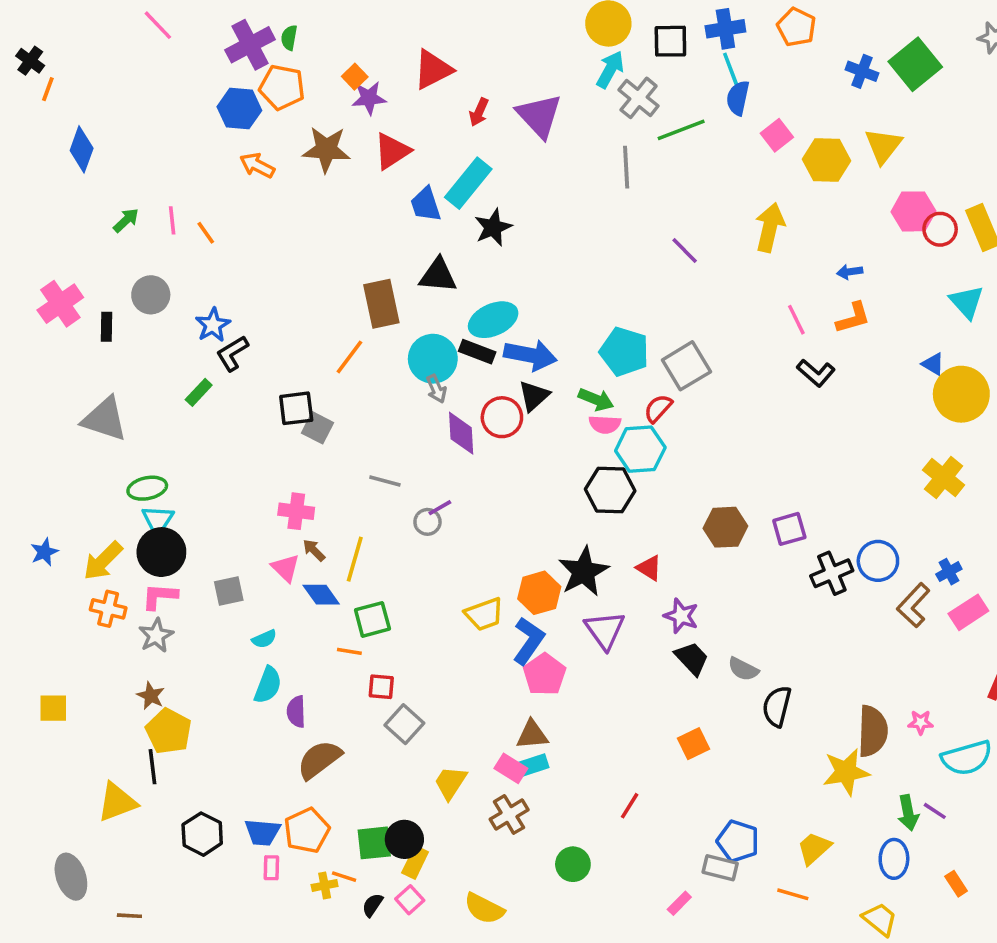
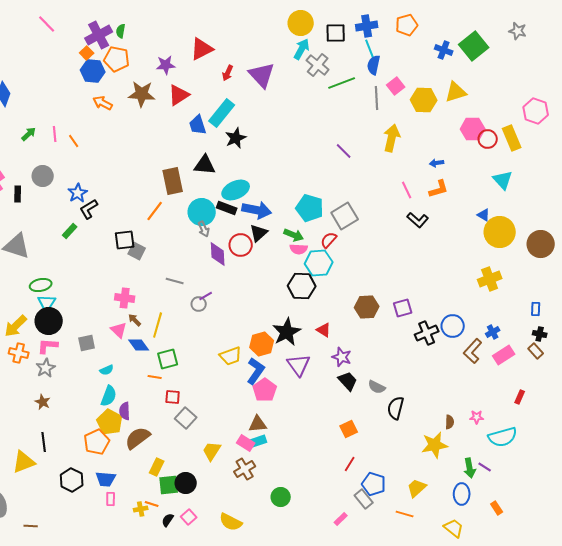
orange pentagon: (796, 27) -> (407, 25), turned 30
orange square: (355, 77) -> (87, 53), moved
yellow triangle: (883, 146) -> (456, 92), turned 35
gray line: (626, 167) -> (377, 98), moved
yellow cross: (944, 478) -> (490, 279), turned 30
yellow pentagon: (169, 731) -> (110, 422), moved
brown semicircle: (873, 731) -> (450, 422), size x0.5
red line: (630, 806) -> (350, 464), moved
orange pentagon: (307, 830) -> (97, 442), moved
yellow rectangle: (415, 862) -> (157, 467), moved
gray rectangle: (720, 868) -> (364, 499), turned 36

